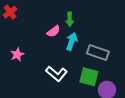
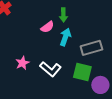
gray rectangle: (98, 53) -> (91, 48), turned -35
pink star: (17, 55) -> (22, 63), moved

